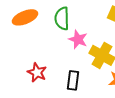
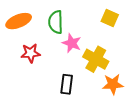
red star: (37, 72) -> (31, 53), moved, turned -30

